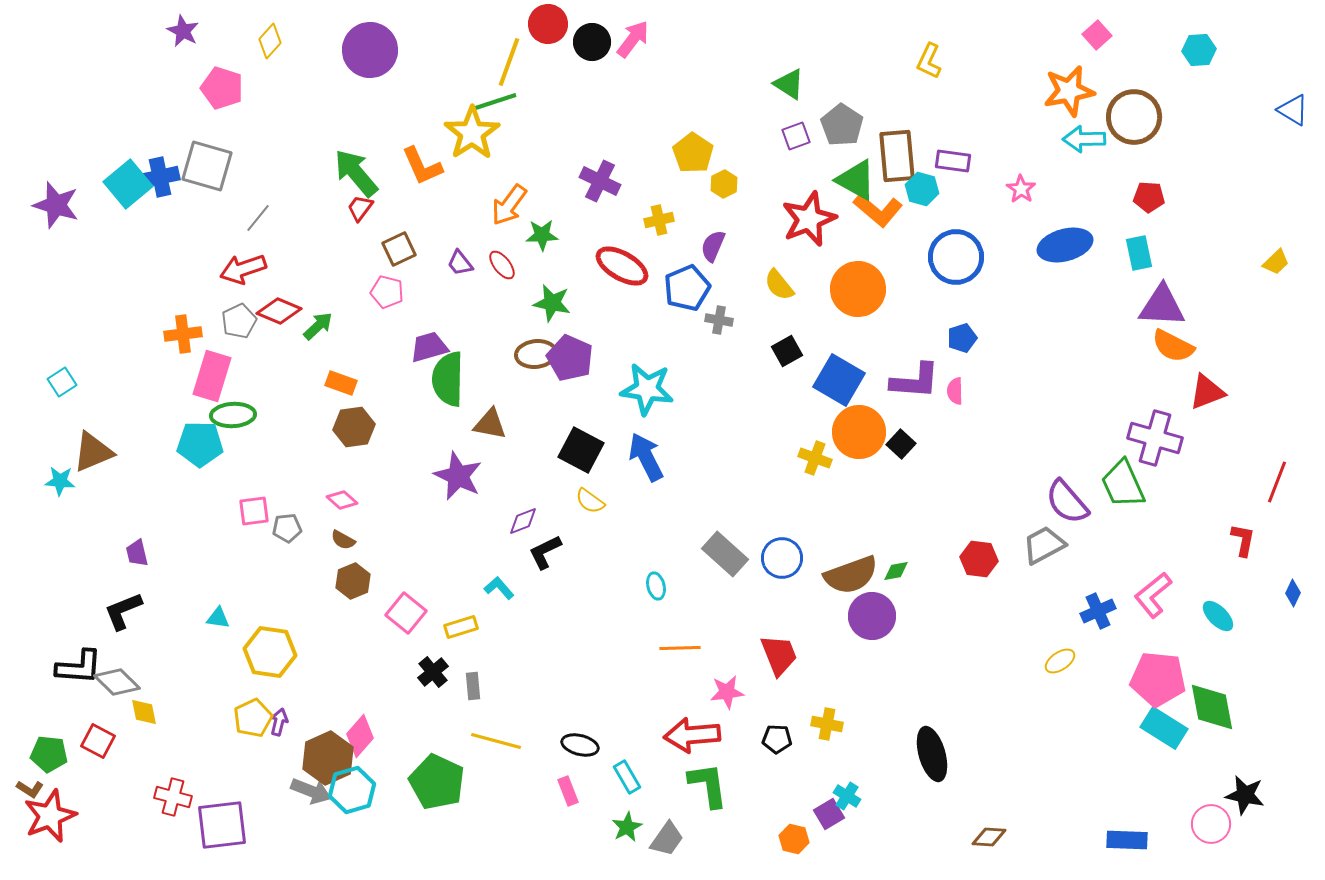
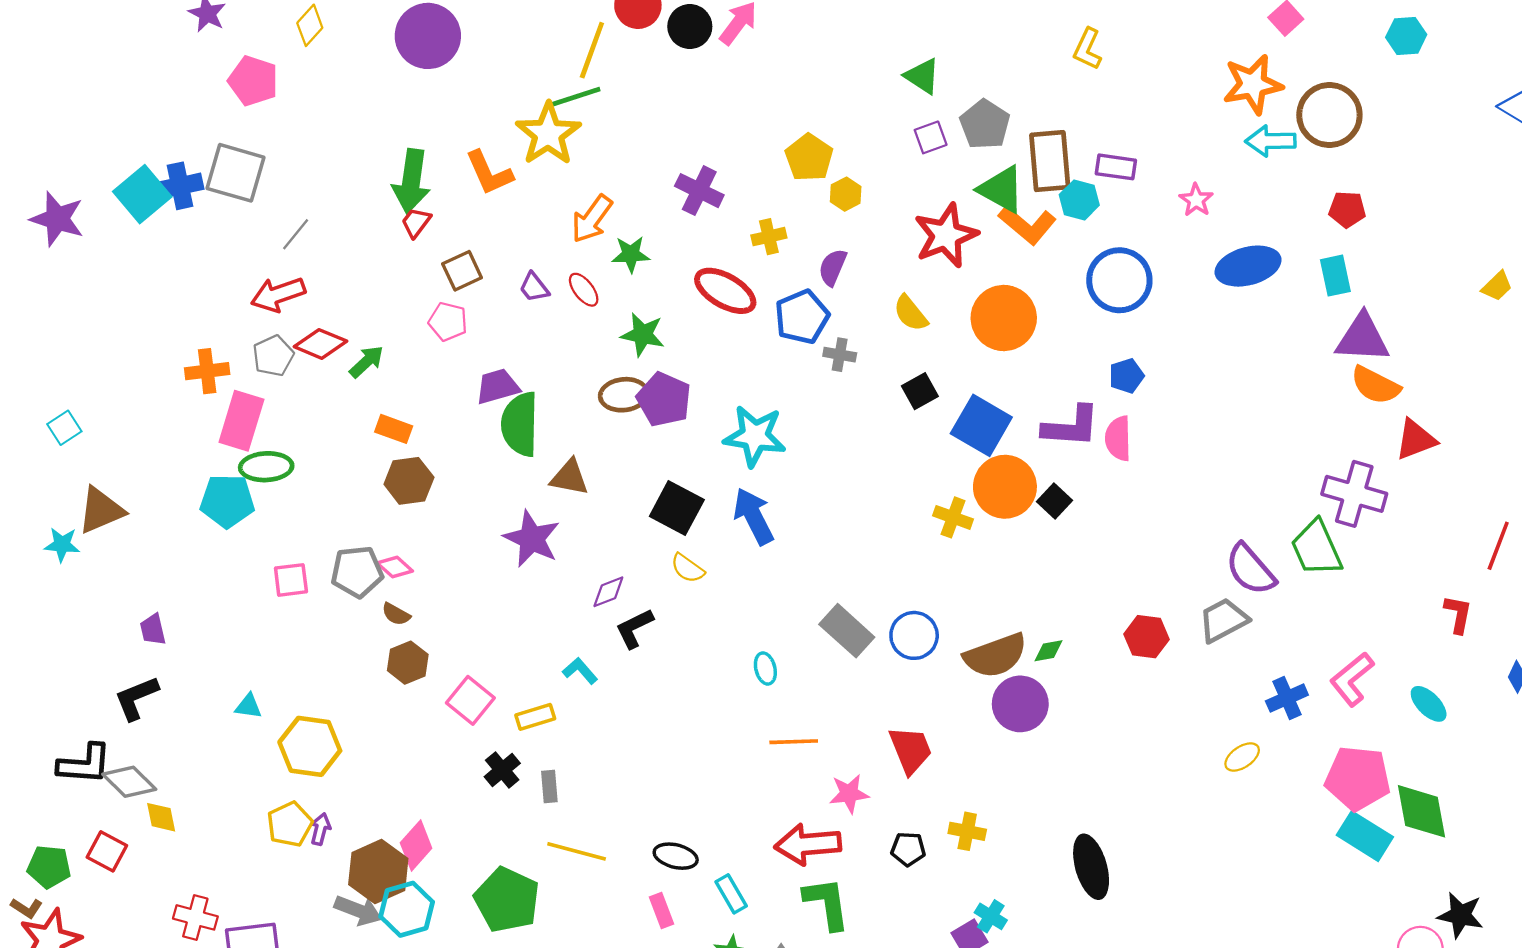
green arrow: (356, 173) -> (411, 181), turned -132
pink semicircle: (955, 391) -> (1118, 438), size x1.4
gray pentagon: (287, 528) -> (357, 572), moved, size x1.5

